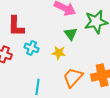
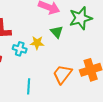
yellow star: (59, 53) -> (37, 43), moved

